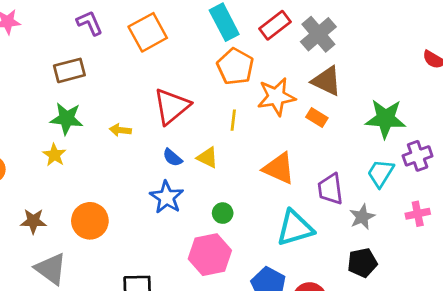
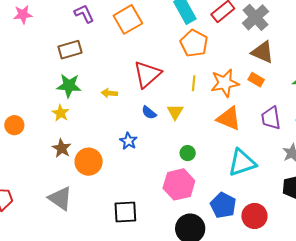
orange star: (276, 97) -> (225, 83), moved
yellow triangle: (207, 158) -> (175, 112), turned 36
purple trapezoid: (330, 189) -> (271, 118), moved
blue star: (167, 197) -> (128, 141), moved, size x0.7
brown star: (33, 221) -> (62, 148), moved, turned 30

